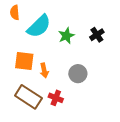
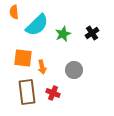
brown rectangle: (28, 97) -> (27, 92), turned 50

